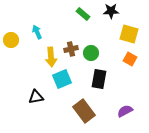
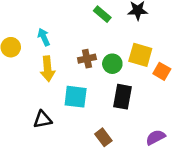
yellow square: (129, 34) -> (140, 55), moved
yellow arrow: (51, 57) -> (48, 69), moved
cyan square: (62, 79) -> (76, 97), turned 30
brown rectangle: (84, 111) -> (103, 137), size x0.6

